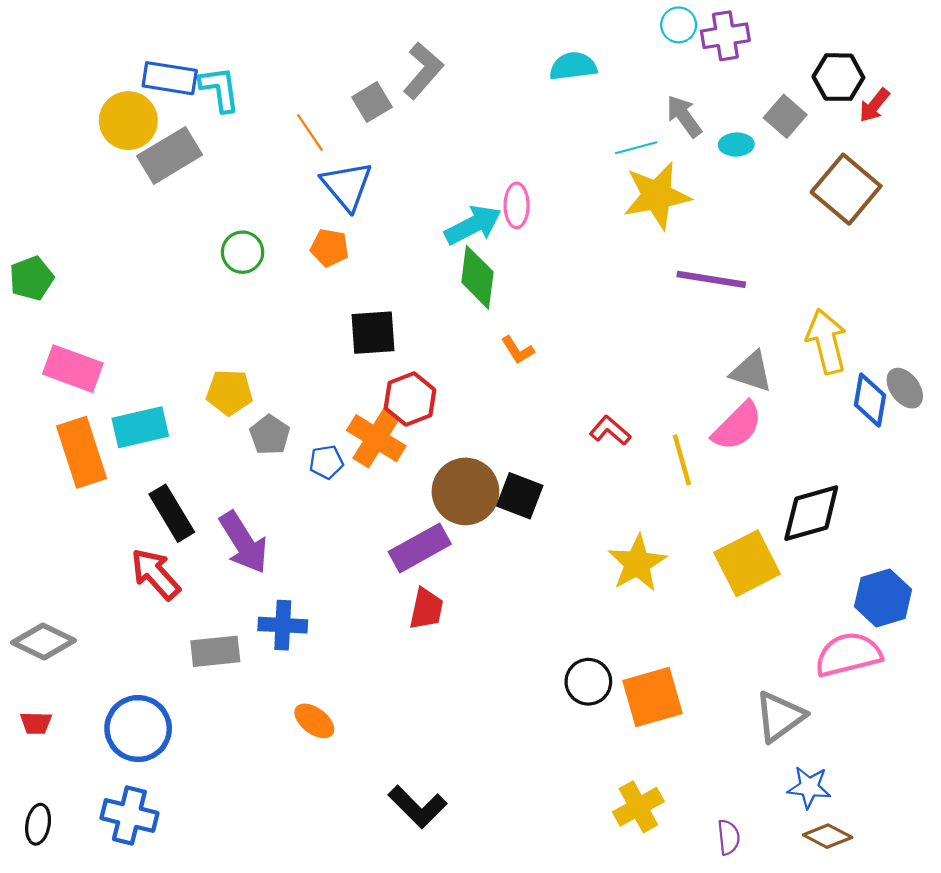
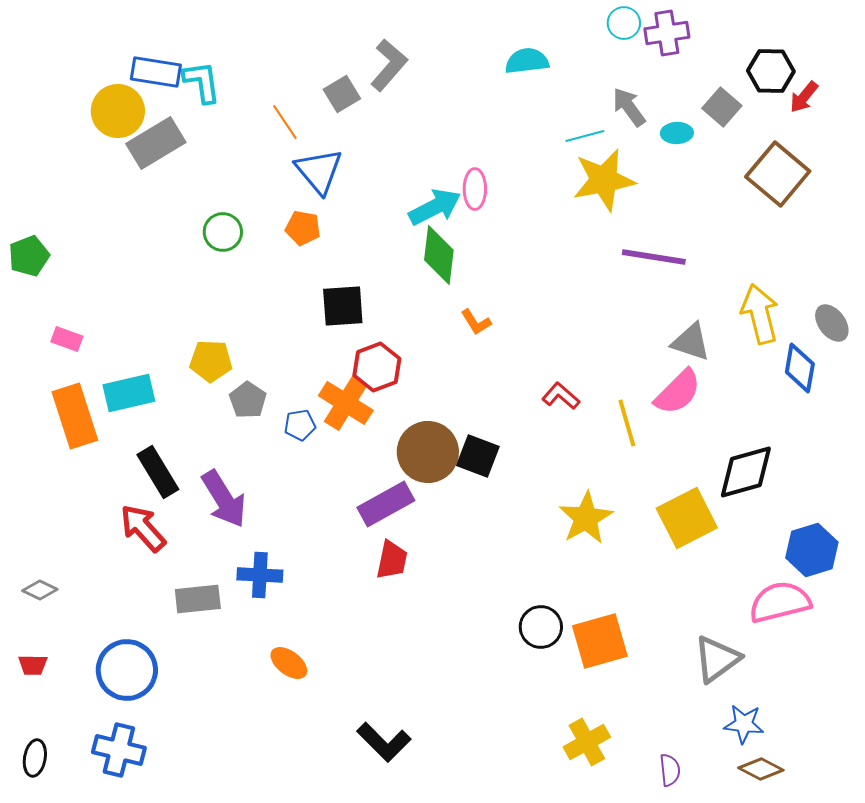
pink rectangle: (73, 369) -> (67, 339), size x0.6
gray ellipse: (905, 388) -> (832, 323), moved
gray diamond: (44, 641) -> (40, 590), size x0.6

